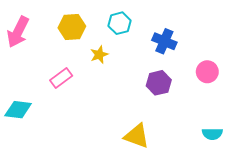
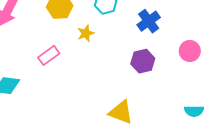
blue cross: (164, 41) -> (149, 21), turned 30

